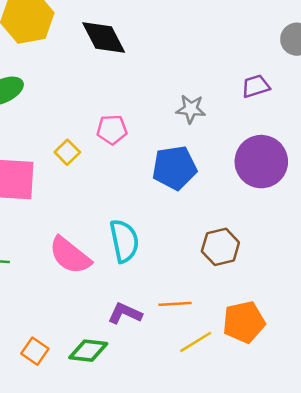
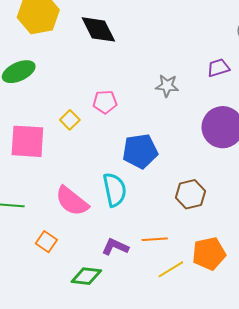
blue pentagon: (174, 168) -> (140, 151), moved
orange square: (35, 351) -> (46, 242), moved

